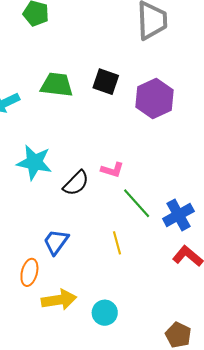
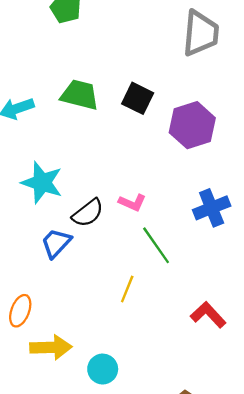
blue cross: (178, 215) -> (212, 208), moved
blue trapezoid: (56, 242) -> (56, 243), moved
yellow line: (117, 243) -> (127, 289), turned 30

